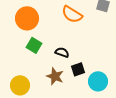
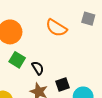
black semicircle: (62, 52) -> (38, 68), moved, turned 40

